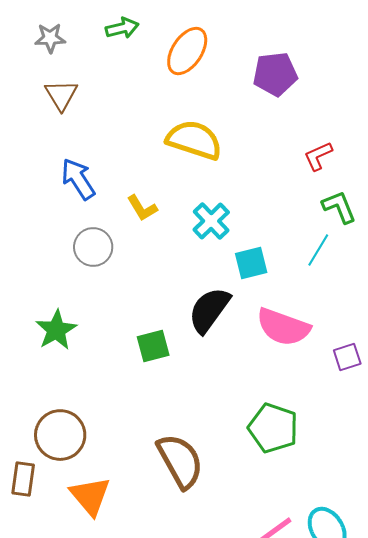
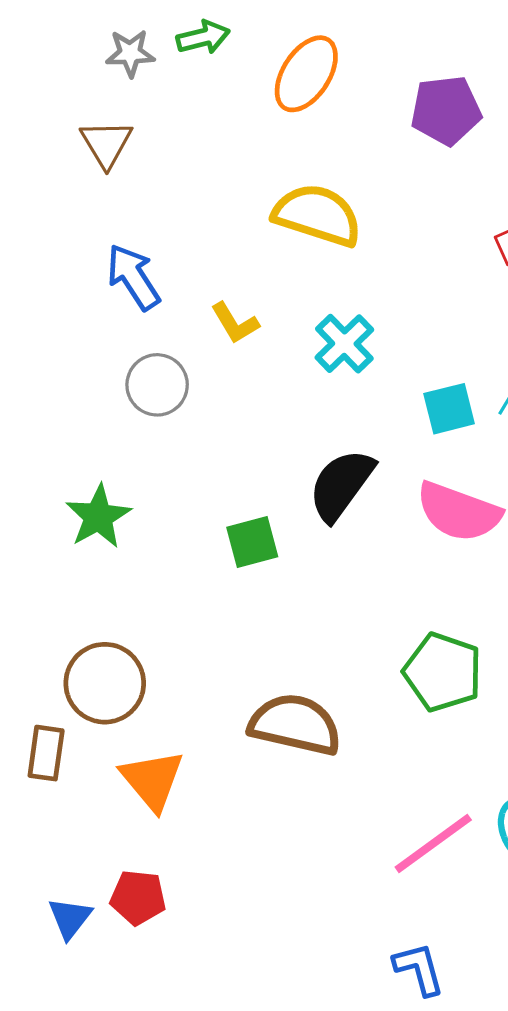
gray star: (50, 38) -> (130, 53), moved
cyan square: (251, 263) -> (449, 409), moved
brown semicircle: (180, 461) -> (295, 724), turned -48

